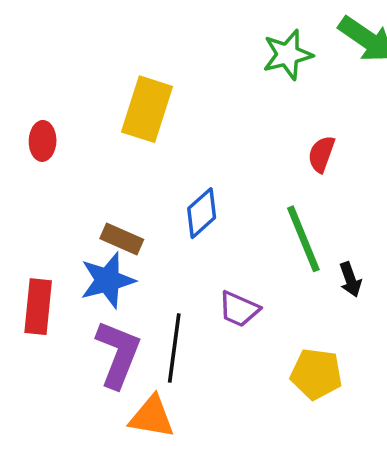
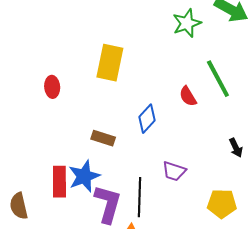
red semicircle: (321, 154) -> (188, 96), moved, turned -45
green line: (303, 239) -> (218, 79), moved
blue star: (108, 280) -> (84, 176), moved

